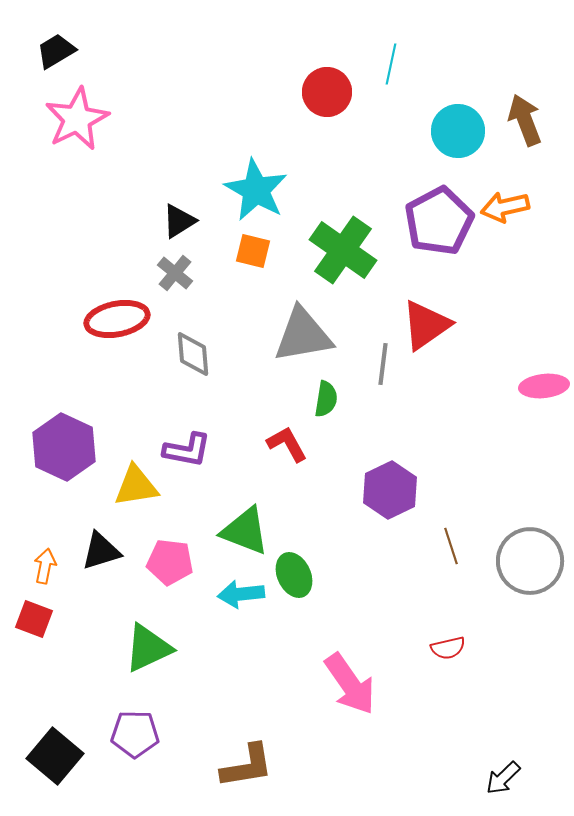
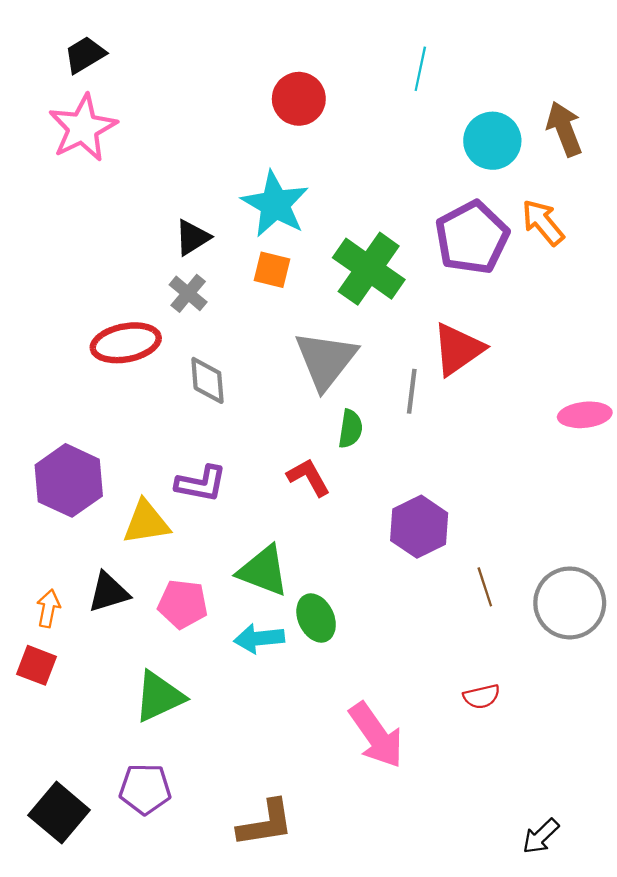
black trapezoid: (56, 51) -> (85, 55), moved
red circle: (327, 92) -> (299, 99), moved
orange arrow: (505, 207) -> (543, 222), turned 63
gray triangle: (303, 335) -> (326, 360), turned -42

